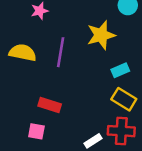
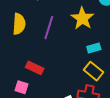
yellow star: (101, 35) -> (82, 18), turned -30
yellow semicircle: (23, 53) -> (19, 24), turned 75

